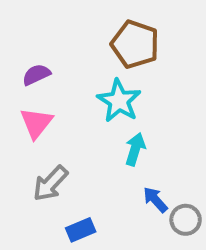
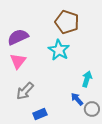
purple semicircle: (36, 75) -> (18, 37), size x1.5
cyan arrow: (135, 149) -> (87, 79), moved

